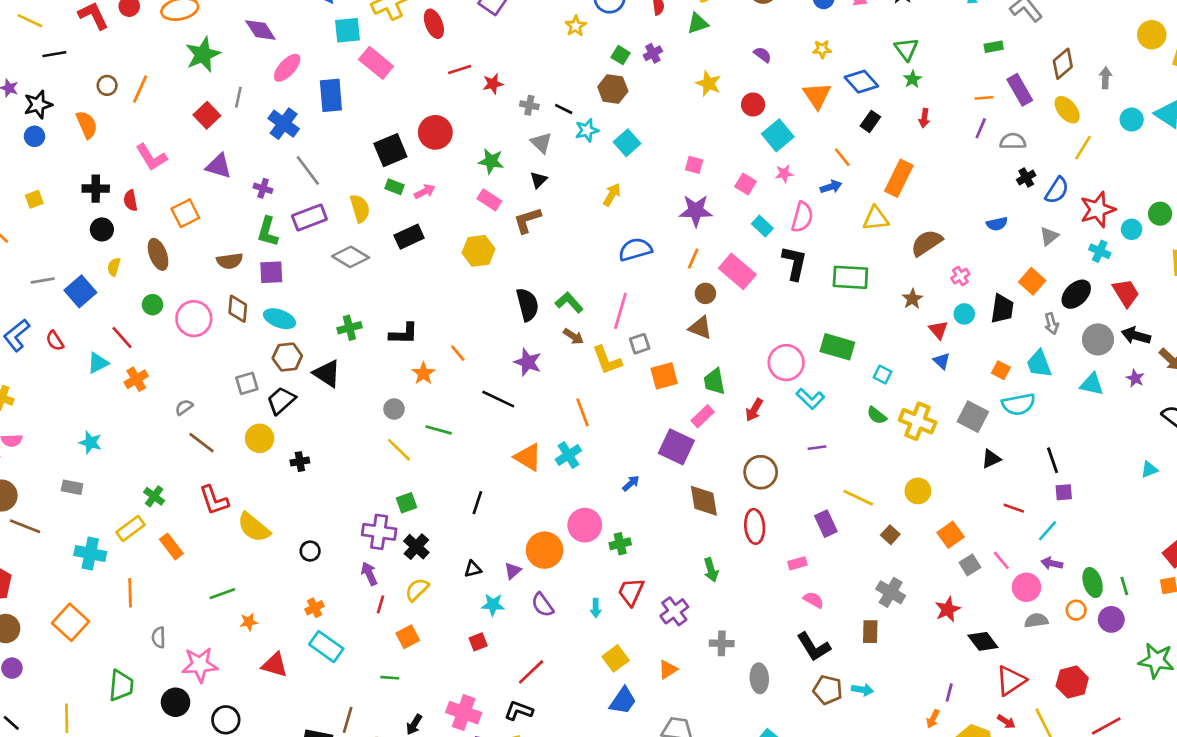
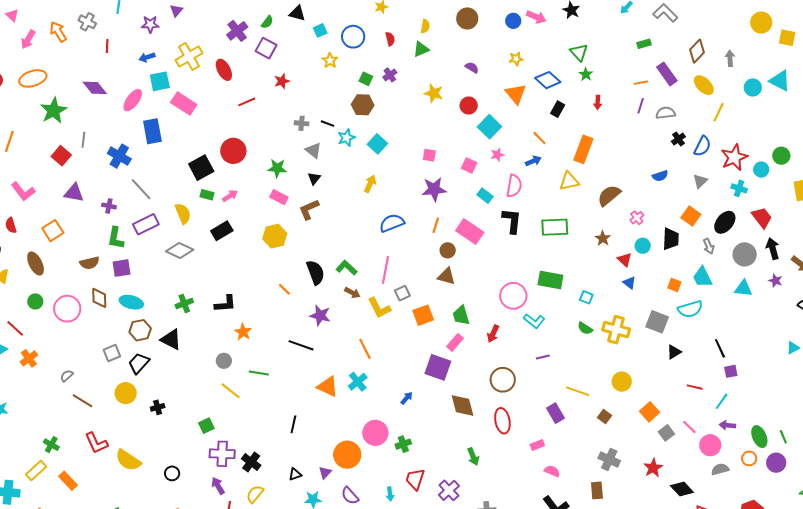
pink ellipse: (287, 68) -> (133, 100), moved
red star: (493, 84) -> (282, 81), moved
black arrow: (1136, 336) -> (773, 249), turned 65
orange line: (458, 353) -> (284, 289), moved
green square: (406, 503) -> (206, 426), moved

